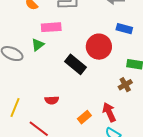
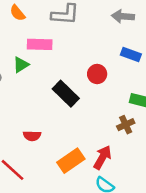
red circle: (99, 47) -> (97, 74), size x0.6
red arrow: (109, 112) -> (102, 157), turned 48
orange rectangle: (84, 117) -> (71, 161), size x1.5

